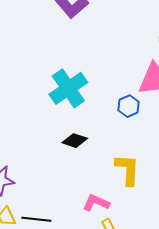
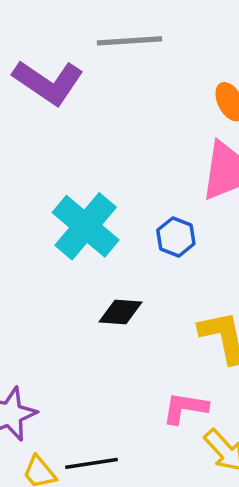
blue hexagon: (129, 106) -> (176, 237), moved

